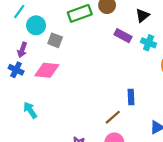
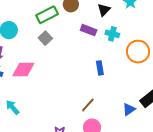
gray square: (55, 40) -> (45, 38), moved, turned 32
blue rectangle: (131, 97) -> (100, 68), moved

